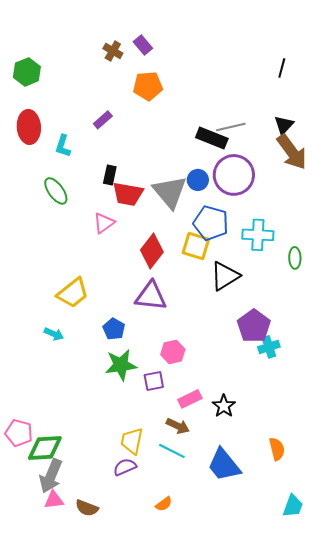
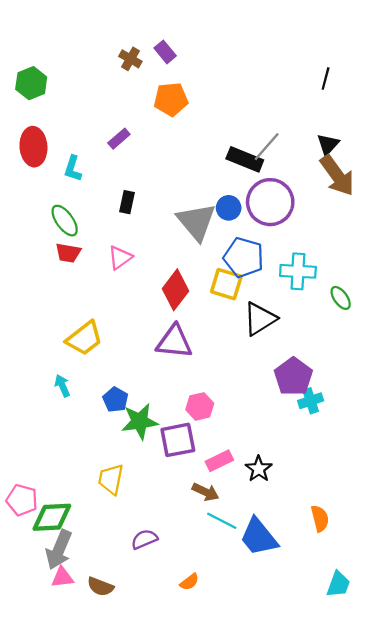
gray line: (231, 127) -> (267, 147), turned -36
red trapezoid: (128, 194) -> (68, 253), moved, size x0.7
green ellipse: (295, 258) -> (341, 298), turned -35
blue pentagon: (114, 329) -> (115, 400), moved
cyan arrow: (54, 334) -> (62, 386), turned -138
purple square: (154, 381) -> (178, 440), size x1.5
yellow trapezoid: (132, 441) -> (111, 479), moved
cyan line: (172, 451) -> (222, 521), moved

